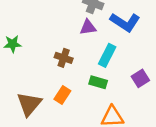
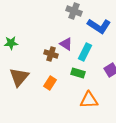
purple triangle: (88, 27) -> (66, 44), moved, turned 40
brown triangle: (29, 104) -> (19, 77), moved

